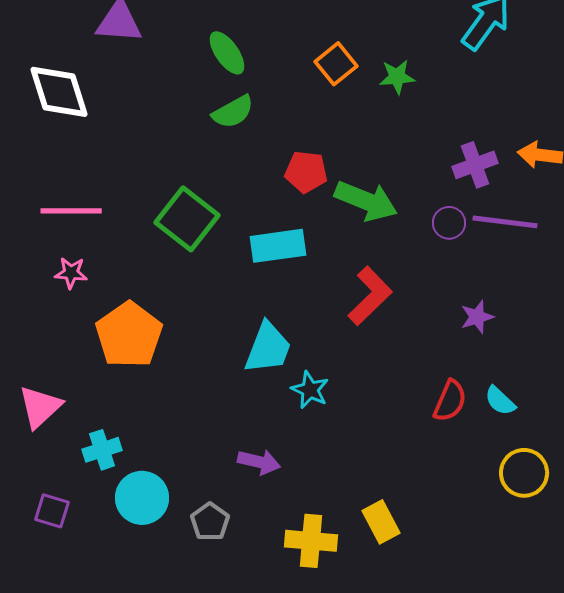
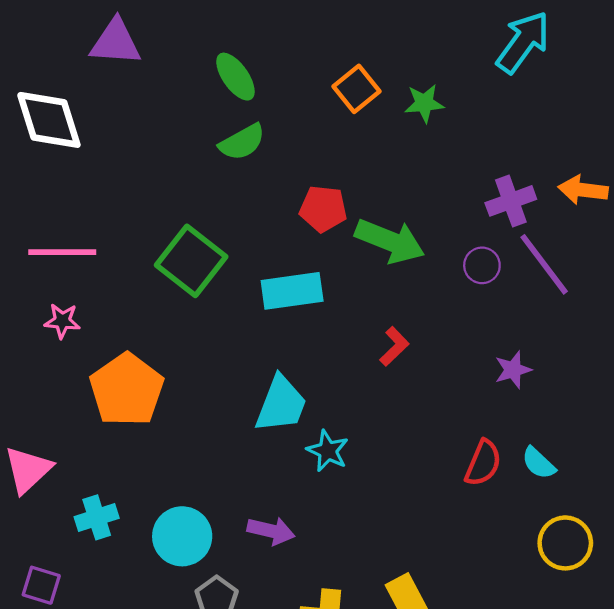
purple line: (505, 222) -> (544, 264), turned 46
red L-shape: (370, 296) -> (394, 346), size x0.6
cyan circle: (142, 498) -> (182, 536), moved

